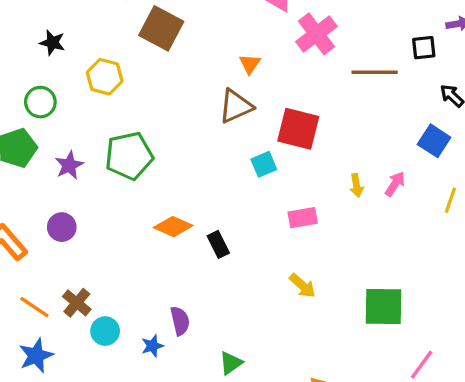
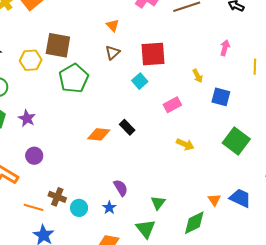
brown square: (161, 28) -> (58, 45), moved
brown triangle: (236, 106) -> (112, 53), size x0.7
blue square: (434, 141) -> (221, 97), moved
green pentagon: (129, 156) -> (74, 78), moved
pink arrow: (395, 184) -> (225, 48), moved
black rectangle: (218, 244) -> (127, 127), moved
green square: (384, 307) -> (236, 141), turned -36

